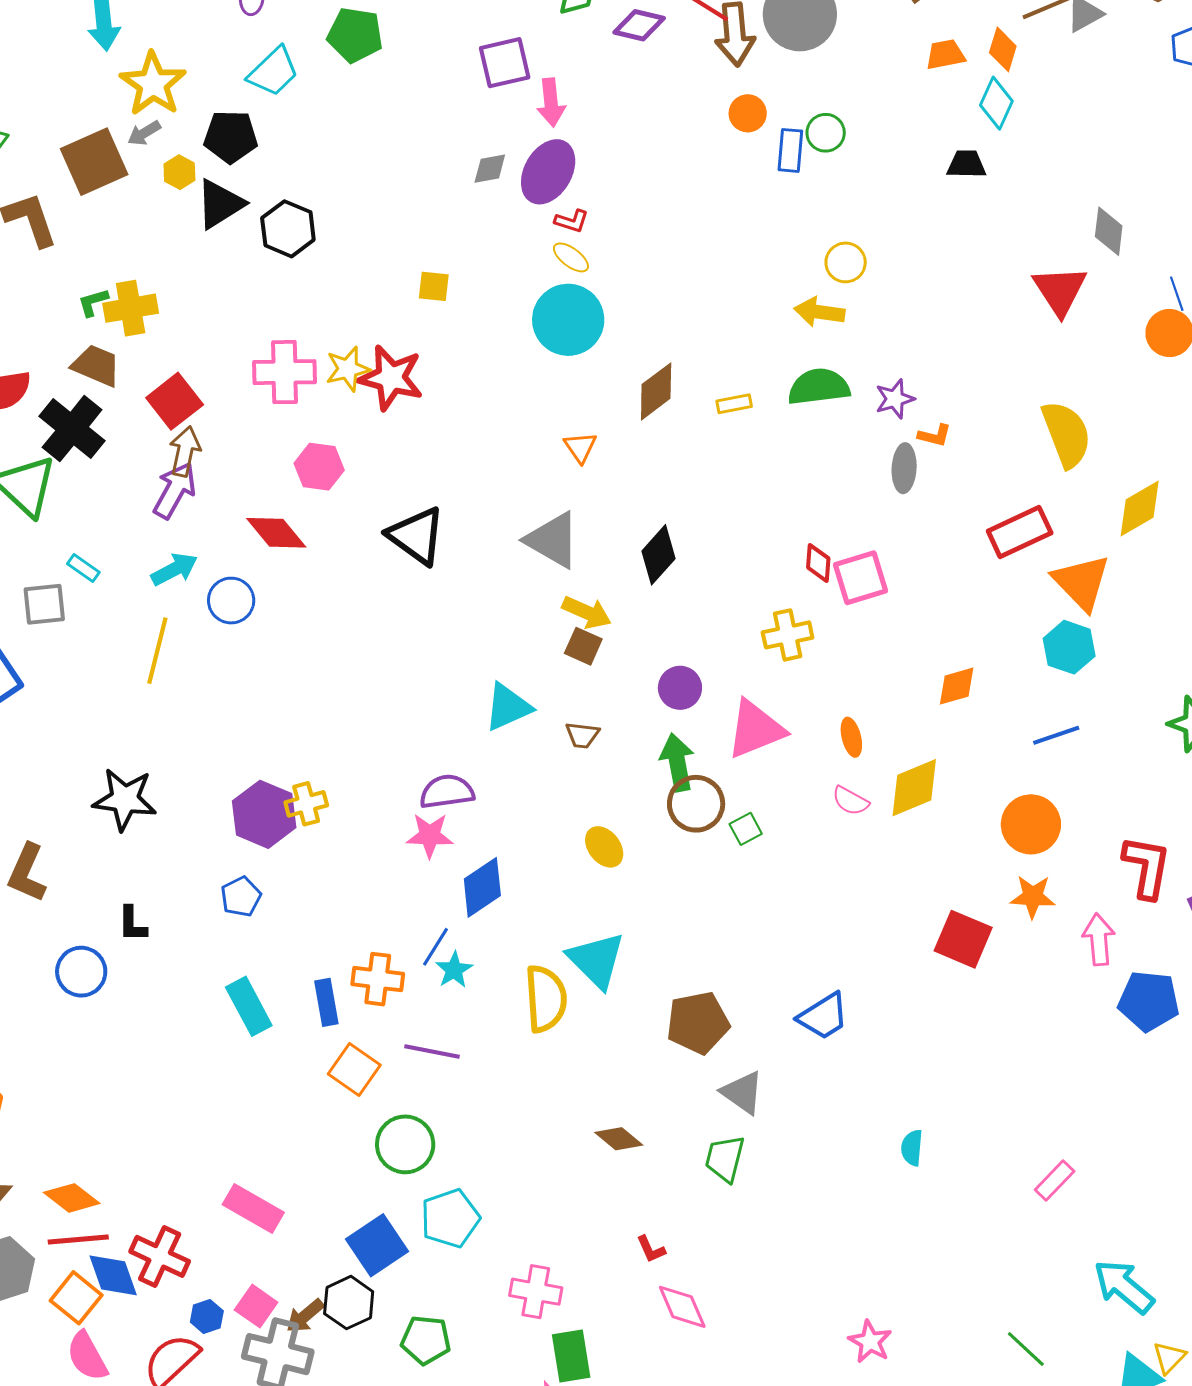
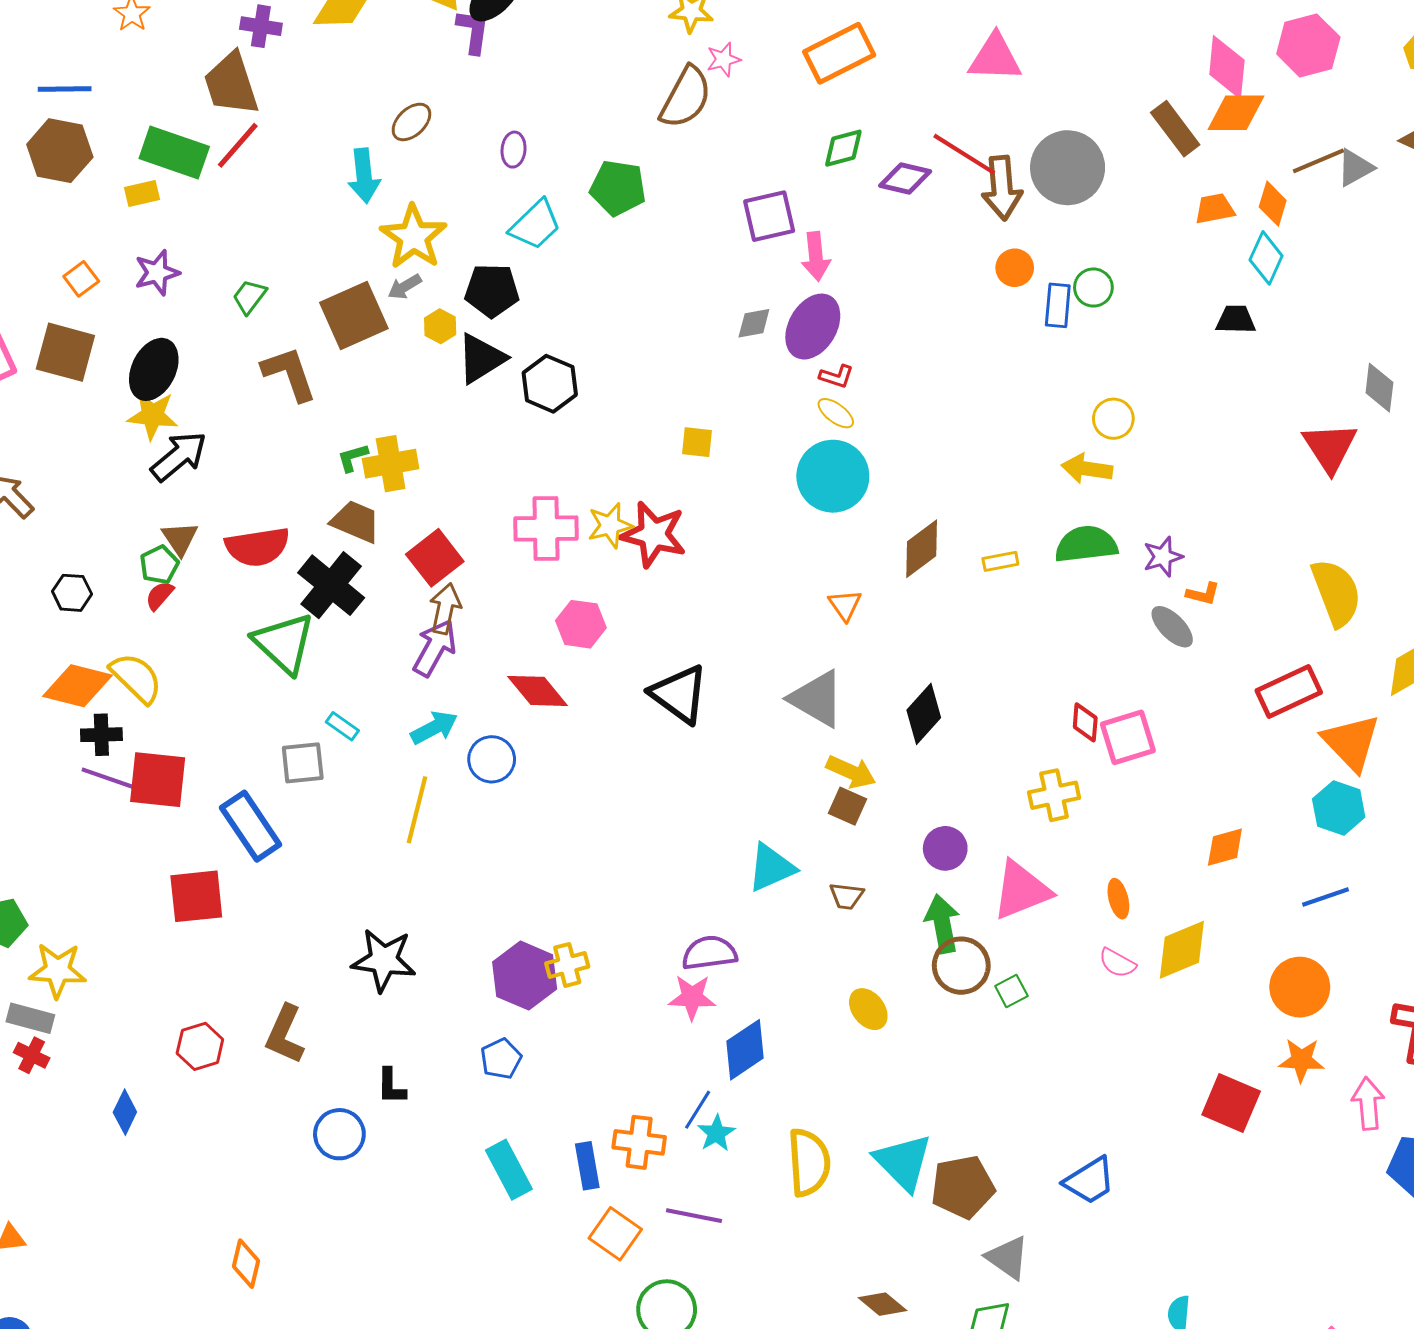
gray ellipse: (904, 468) -> (1172, 627), turned -48
cyan triangle: (596, 960) -> (903, 1162), moved

